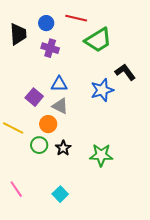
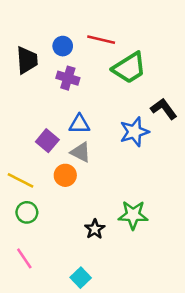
green circle: (39, 145) -> (27, 212), moved
black star: (63, 148) -> (95, 229), moved
cyan square: (60, 194) -> (81, 278), moved

